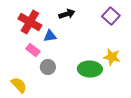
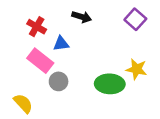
black arrow: (67, 14) -> (82, 17), turned 35
red cross: (30, 22) -> (37, 27), size x0.7
pink rectangle: (33, 50) -> (40, 61), size x1.5

